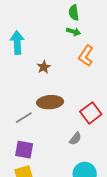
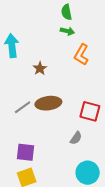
red square: (91, 113) -> (90, 111), turned -35
gray line: (24, 118) -> (23, 107), moved

